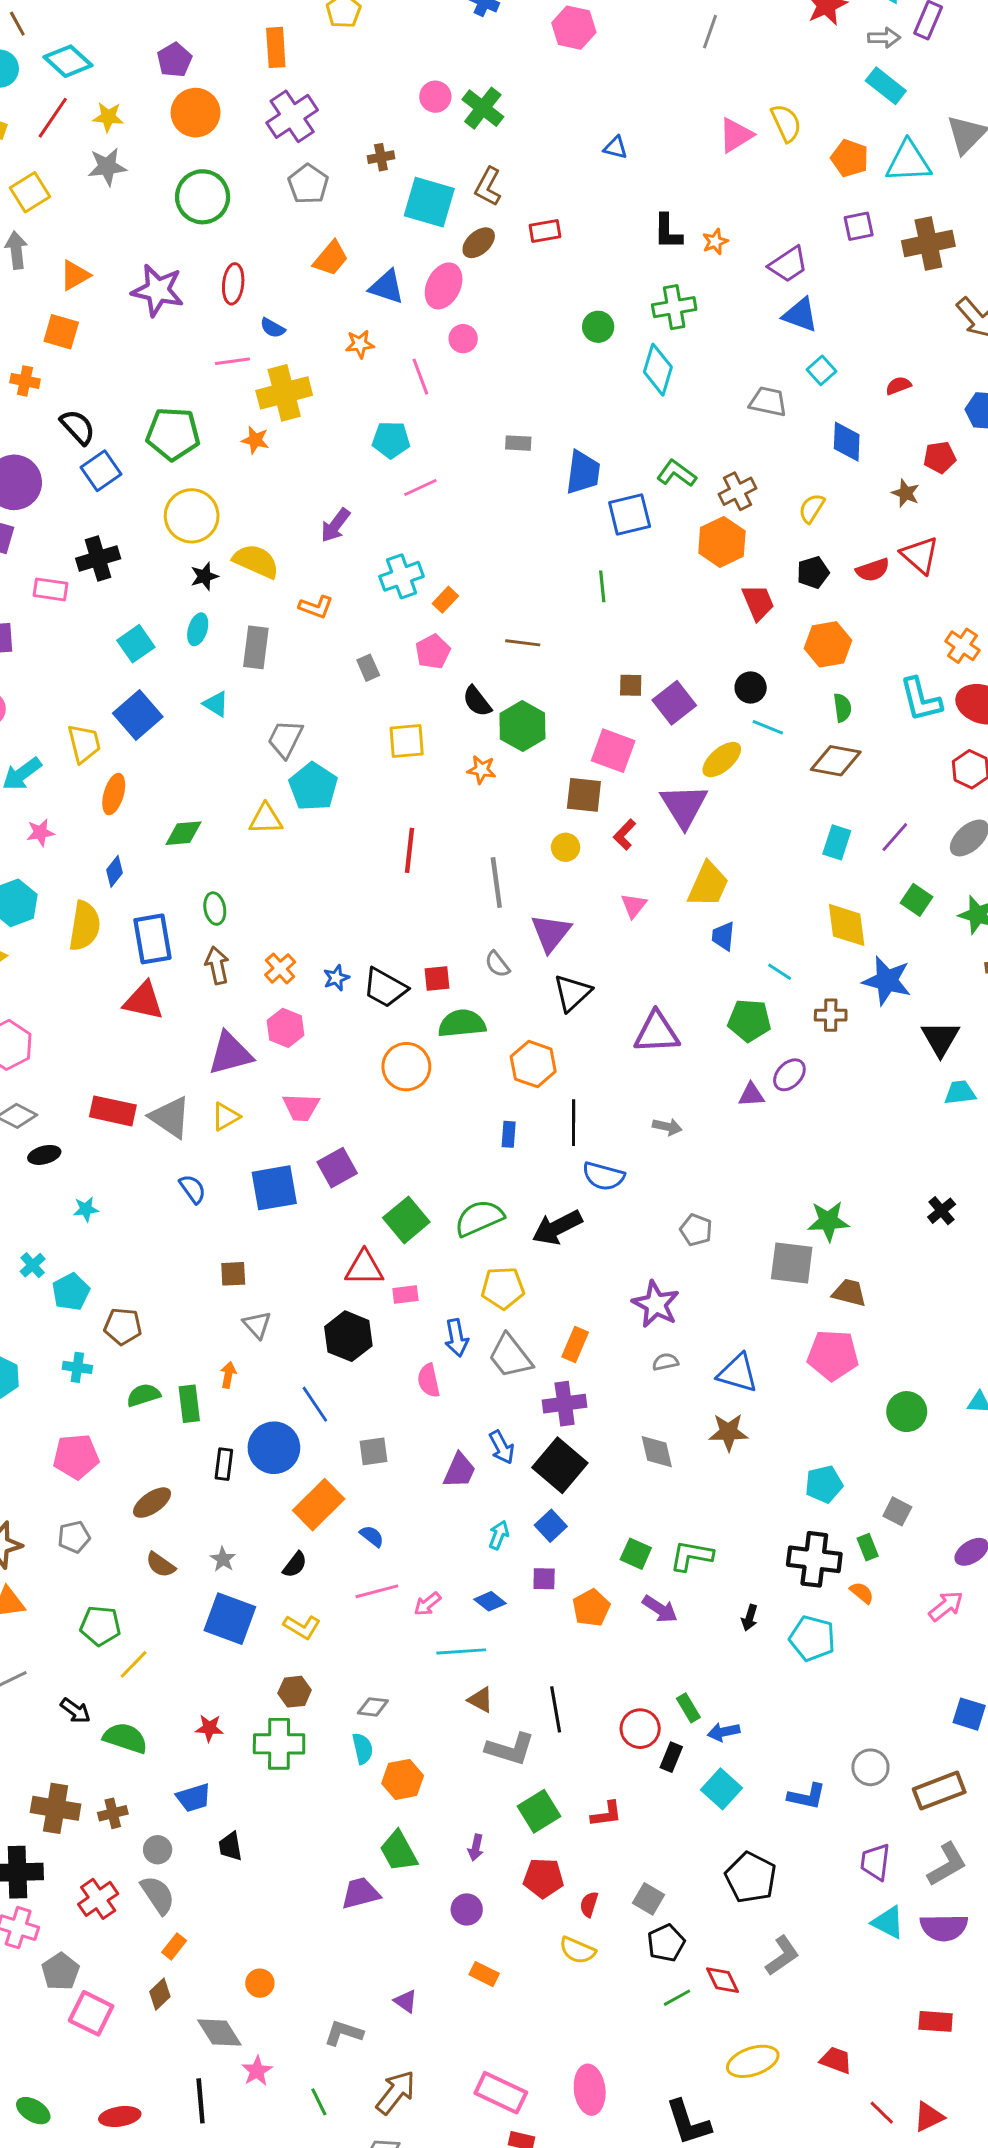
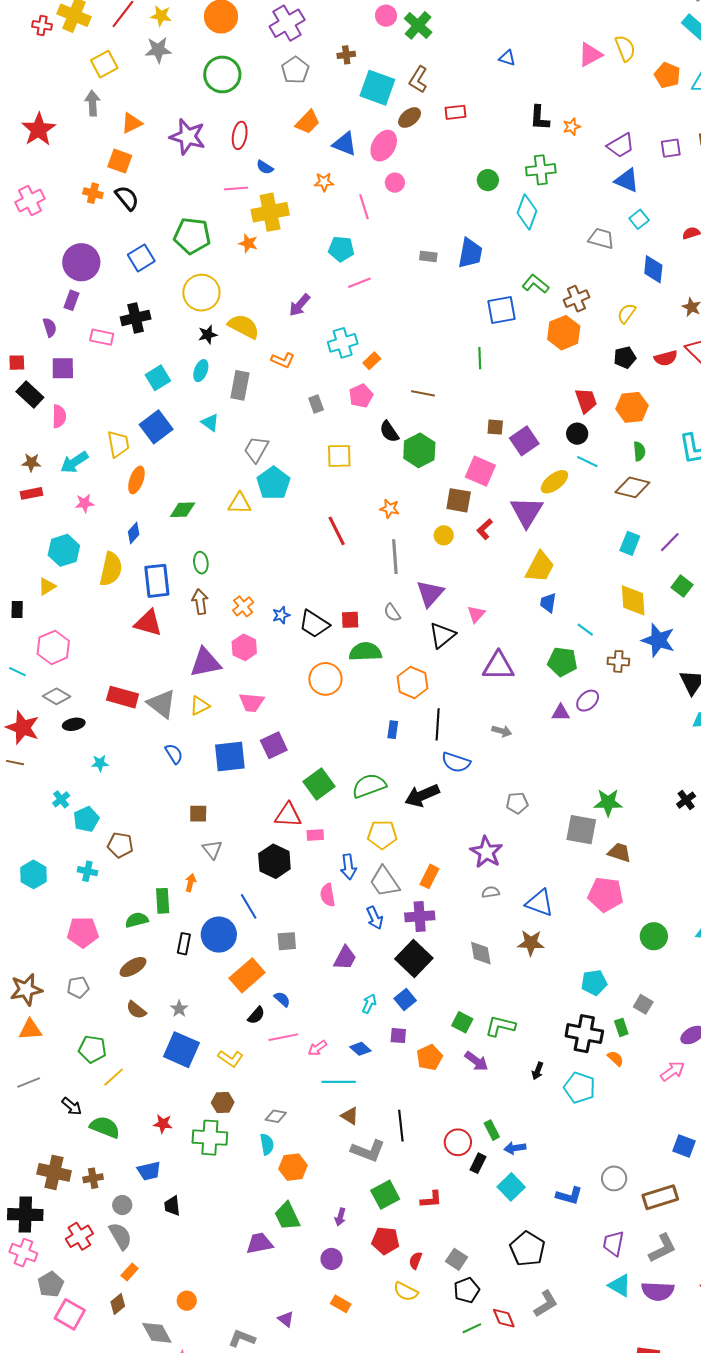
purple square: (859, 226) -> (671, 148), moved
black semicircle: (78, 427) -> (127, 198), moved
blue trapezoid: (583, 472) -> (470, 253), moved
red trapezoid: (758, 602) -> (586, 401), moved
orange star: (482, 770) -> (390, 509), moved
red line: (409, 850) -> (337, 531), turned -36
pink triangle: (634, 906) -> (476, 614), moved
gray pentagon: (696, 1230) -> (517, 803), turned -30
green semicircle: (143, 1395) -> (137, 920), moved
blue arrow: (502, 1447) -> (375, 918), moved
black semicircle: (295, 1565) -> (256, 1015), moved

